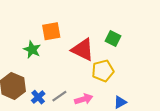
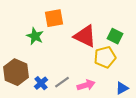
green square: (113, 38) -> (115, 36), moved

